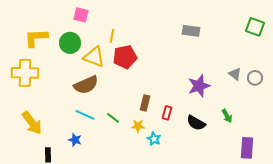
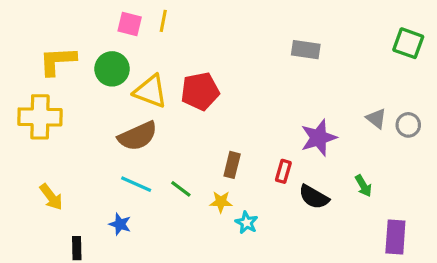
yellow line: (112, 36) -> (163, 21), moved
red rectangle: (167, 113) -> (283, 171), moved
yellow arrow: (32, 123) -> (51, 197), size x0.7

